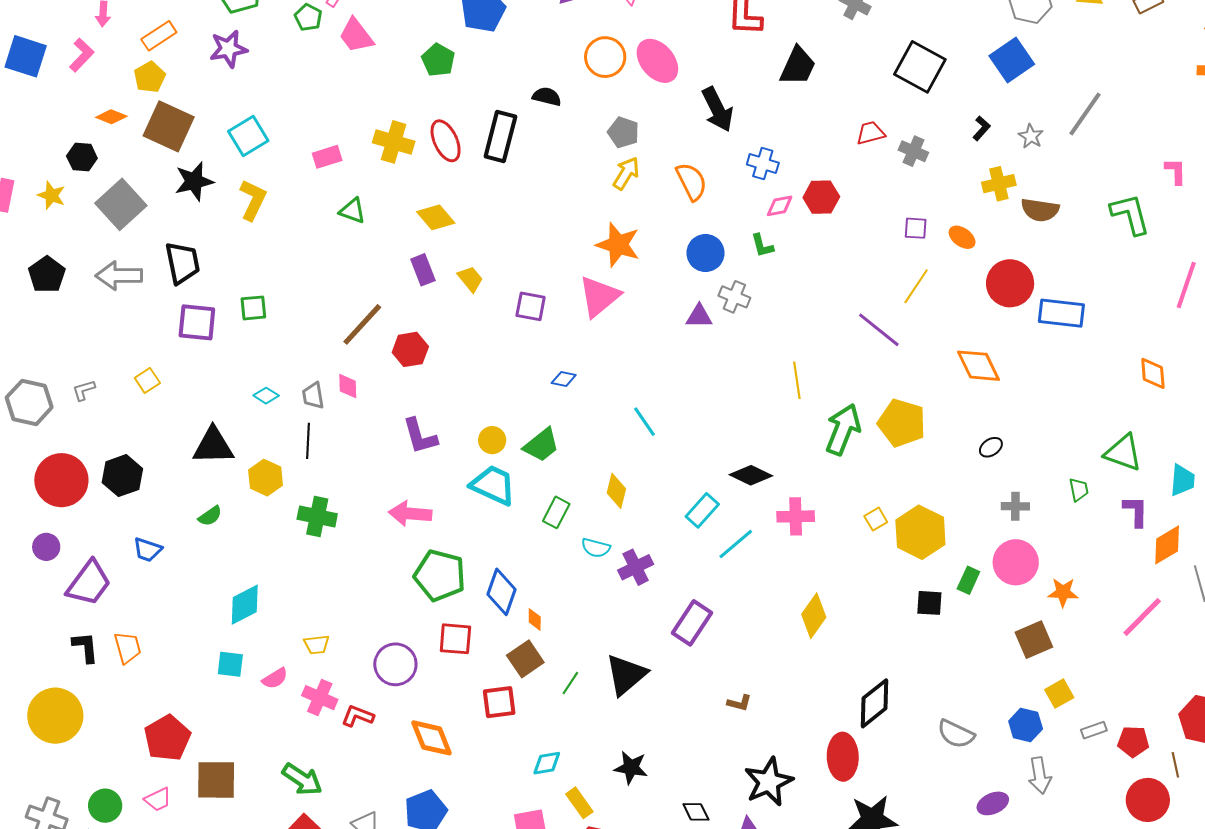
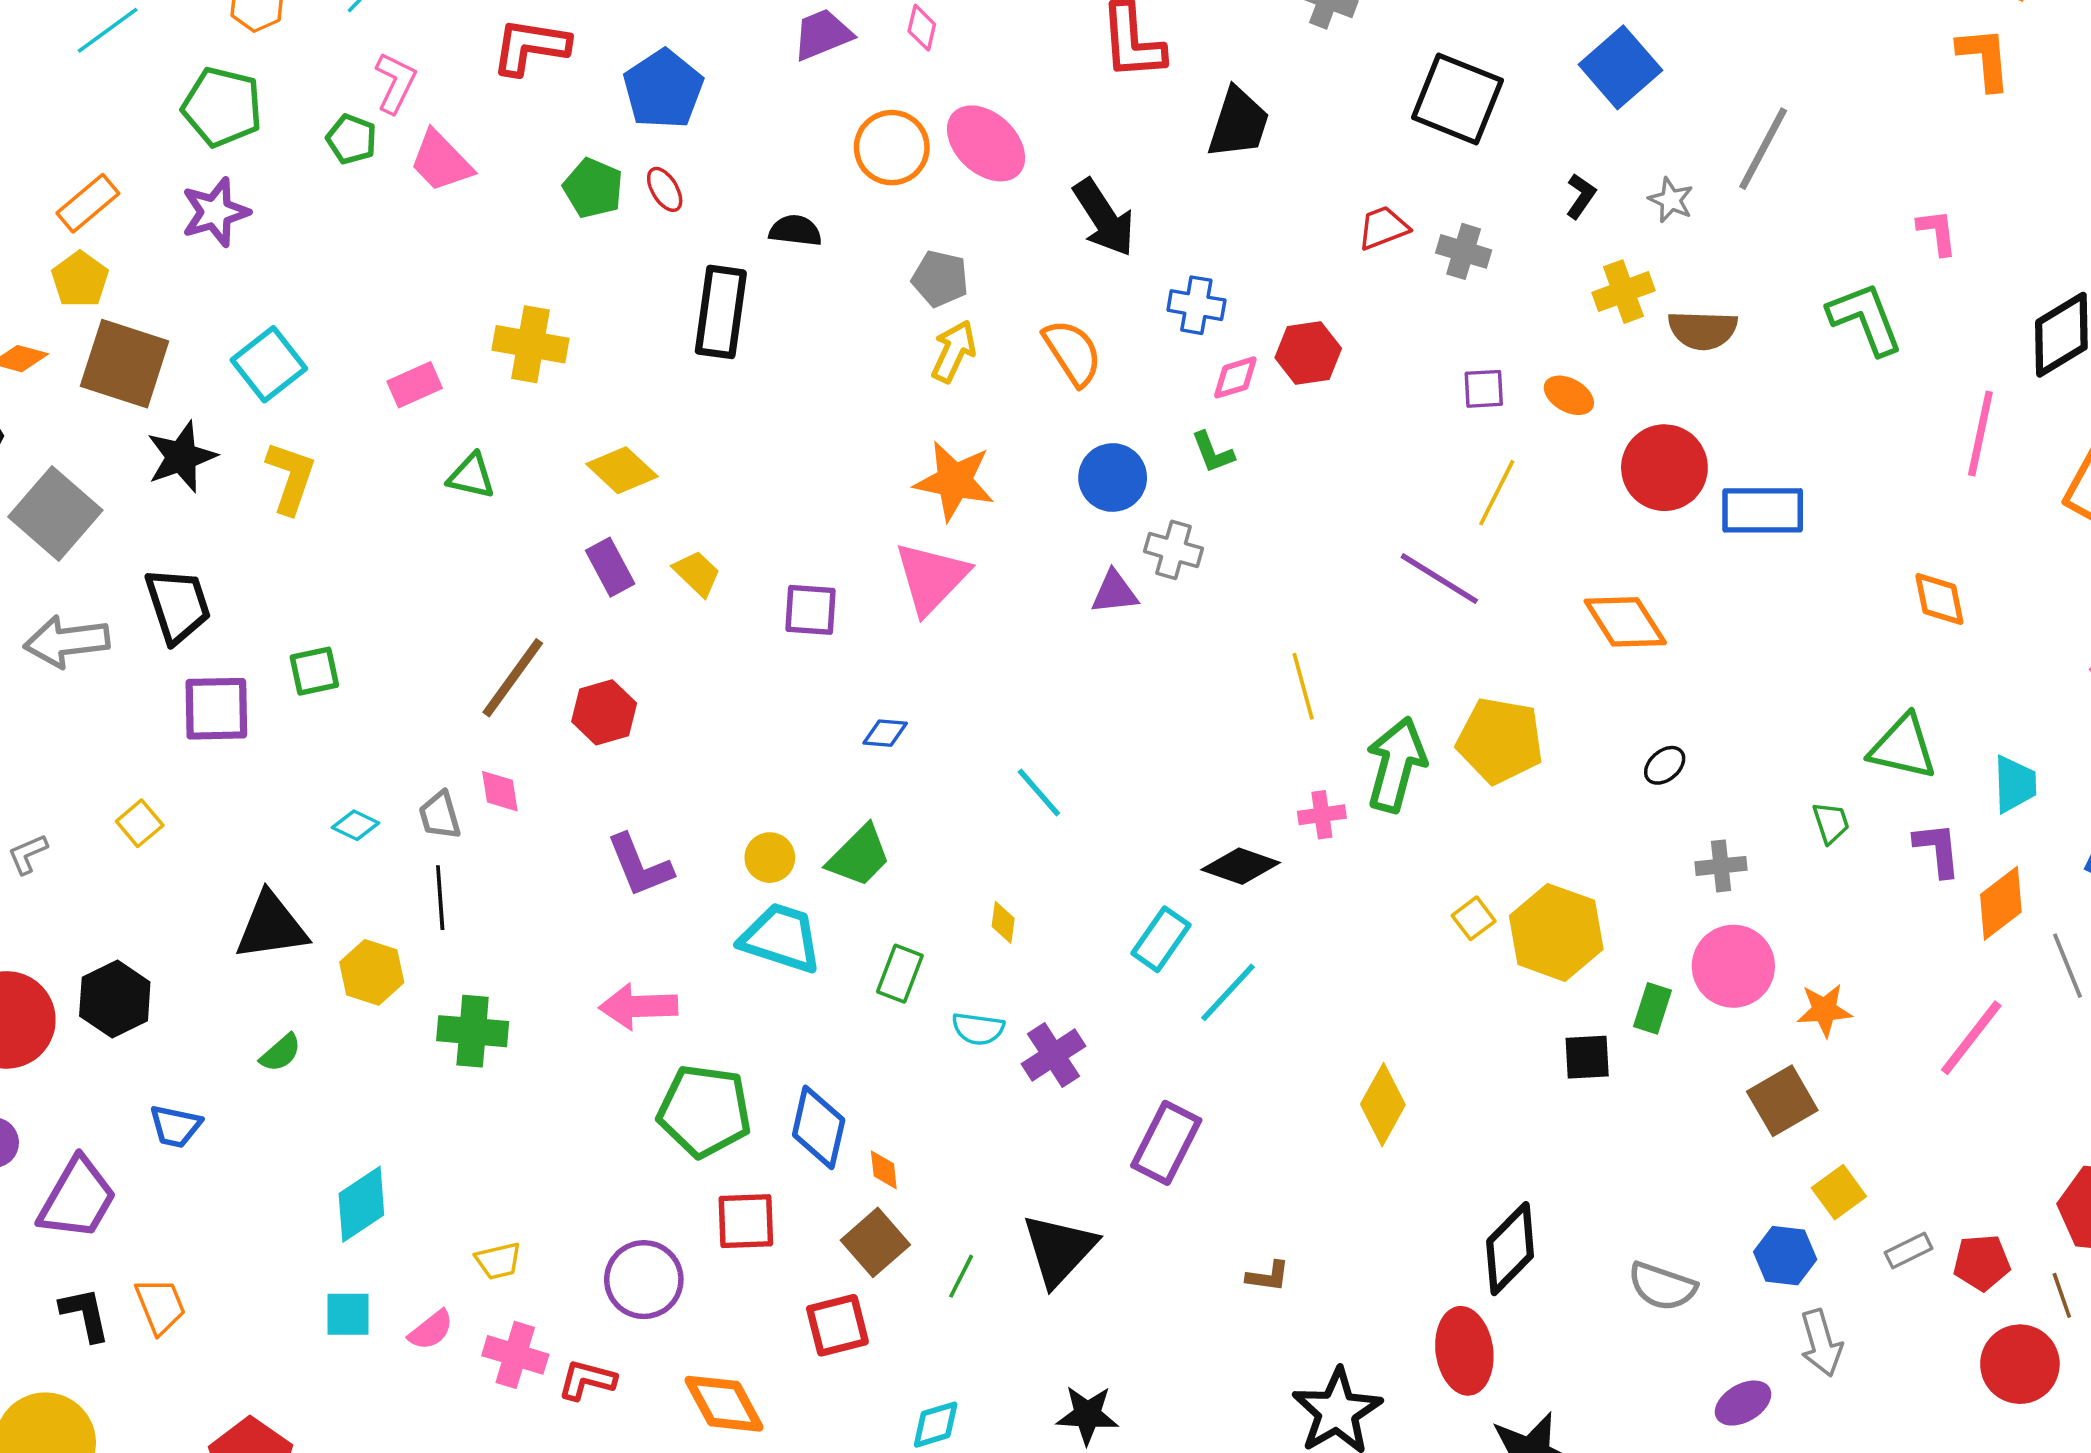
red ellipse: (446, 141) -> (665, 189), moved, size x0.6
yellow diamond: (616, 491) -> (1003, 922), size x0.7
pink cross: (796, 516) -> (1322, 815), moved, size x0.7

